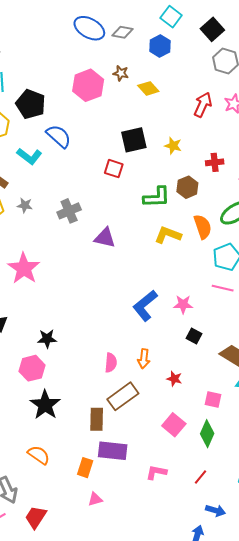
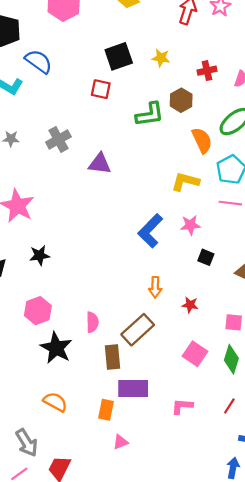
yellow L-shape: (168, 235) -> (185, 182), moved
black star: (47, 339) -> (40, 255), moved
pink semicircle: (111, 363) -> (92, 322), moved

